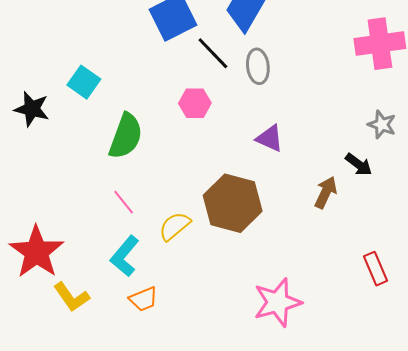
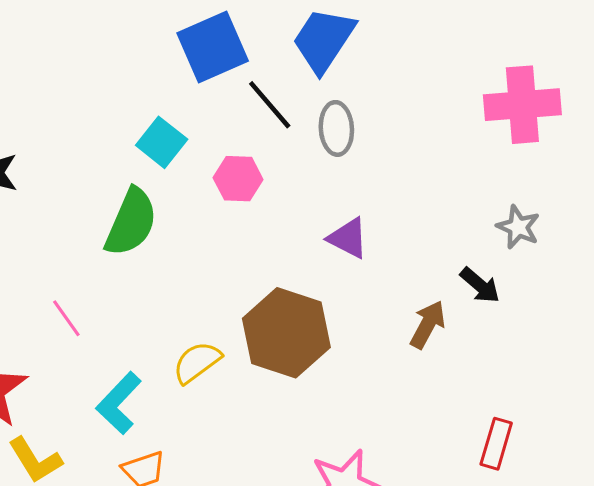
cyan square: (84, 82) -> (162, 142), moved
pink line: (124, 202) -> (66, 318), moved
red rectangle: (376, 269) -> (496, 444), turned 36

